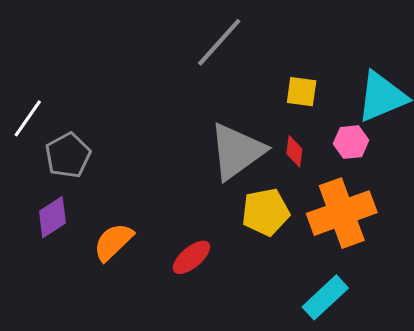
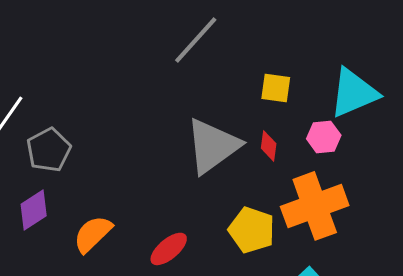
yellow pentagon: (266, 212) -> (252, 230), moved, turned 30

